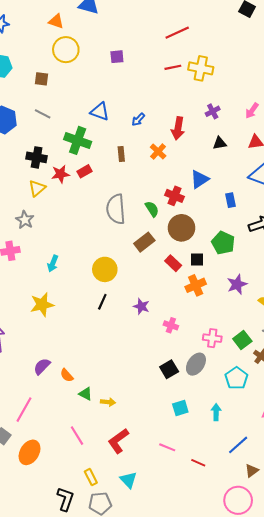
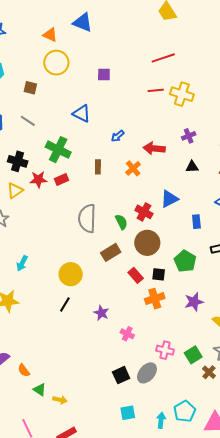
blue triangle: (100, 112) -> (82, 114), moved
red arrow: (178, 128) -> (154, 148), turned 80
cyan pentagon: (236, 378) -> (185, 411), moved

